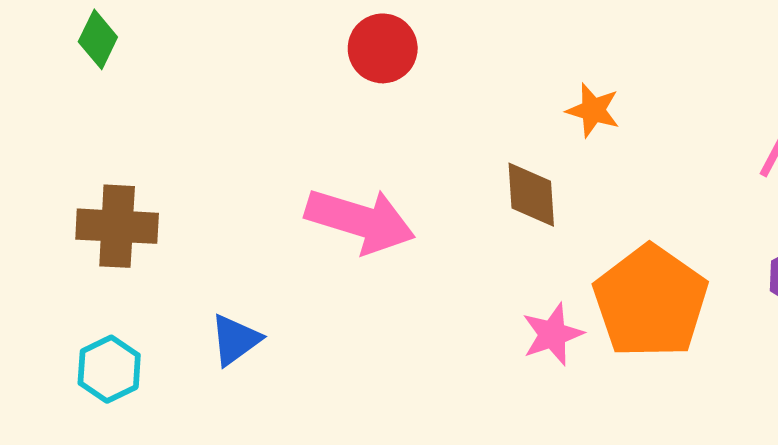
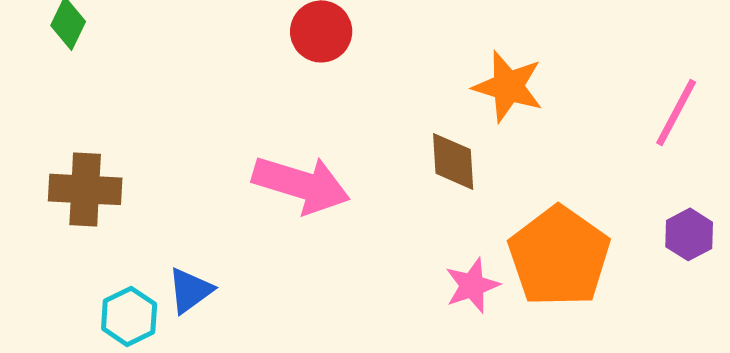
orange star: (593, 110) -> (508, 86), size x1.5
cyan hexagon: (109, 369) -> (129, 316), moved

